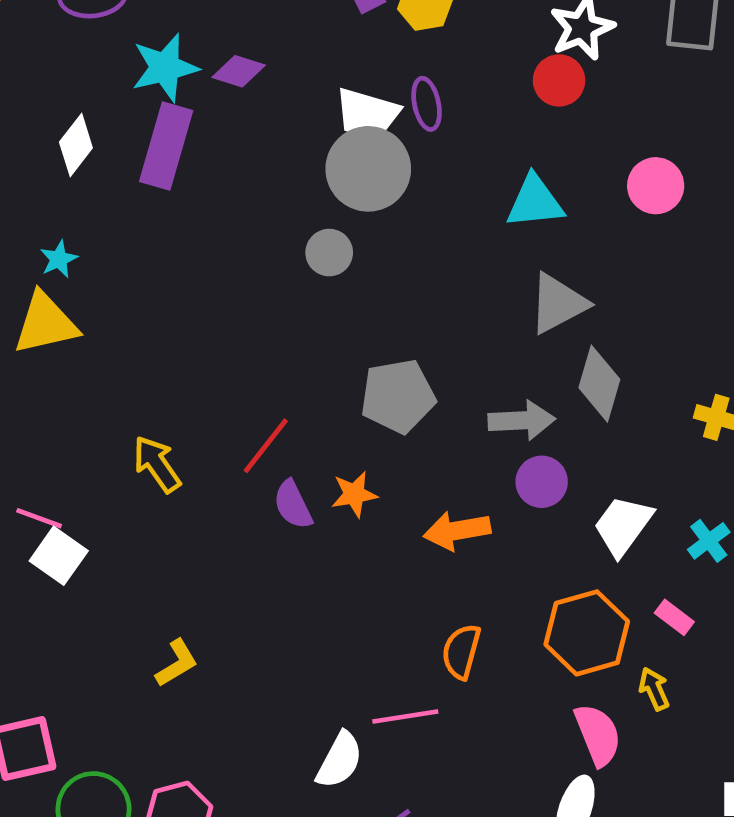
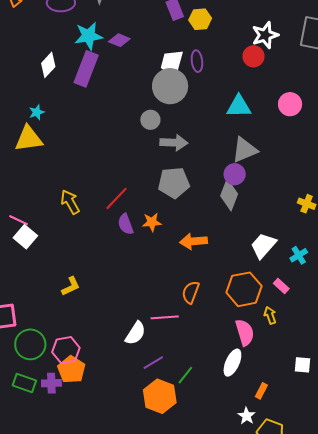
white trapezoid: (367, 114) -> (172, 63), turned 84
gray diamond: (599, 384) -> (229, 195), moved
gray arrow: (522, 420) -> (174, 143), moved
purple circle: (542, 482) -> (235, 174), moved

